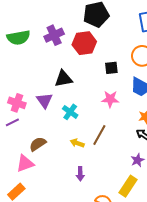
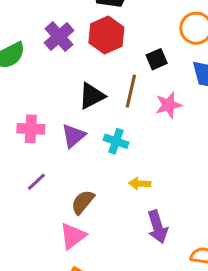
purple triangle: (44, 100) -> (74, 136), turned 42
pink cross: (17, 103) -> (31, 129), moved
brown line: (99, 135) -> (131, 91), moved
purple arrow: (80, 174) -> (158, 227), size x1.5

